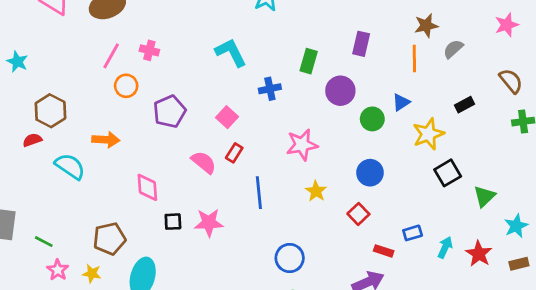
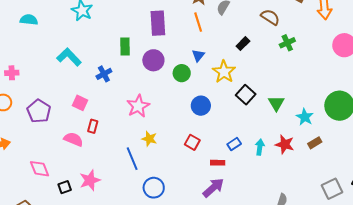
purple rectangle: (361, 44) -> (158, 23), size x1.4
blue circle: (370, 173) -> (201, 106), moved
yellow star: (316, 191) -> (149, 139), moved
blue line: (259, 193) -> (132, 159), moved

